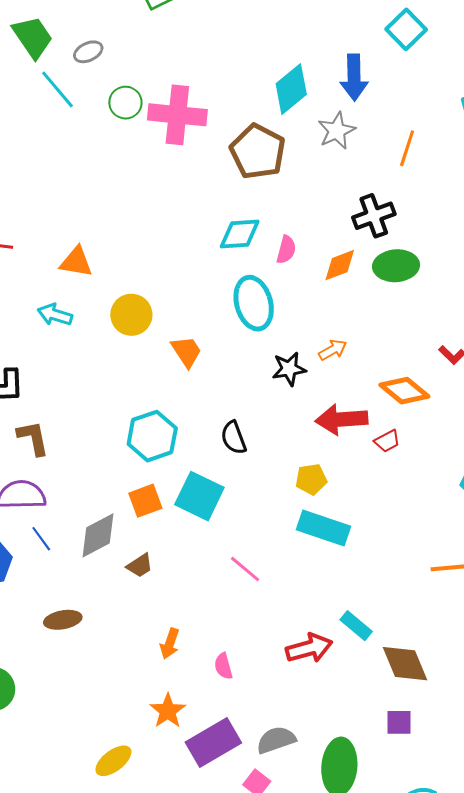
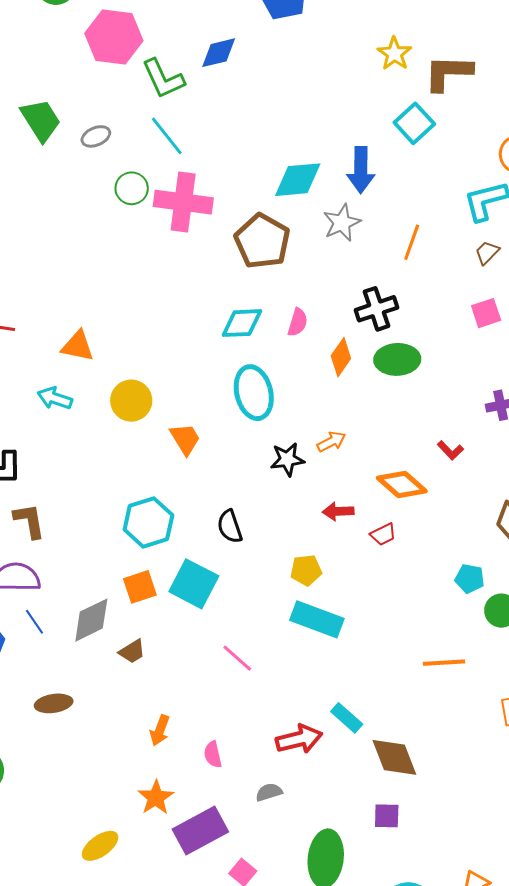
cyan line: (58, 89) -> (167, 136), moved
cyan diamond: (291, 89) -> (298, 180), turned 33
pink semicircle: (286, 250) -> (298, 322), moved
orange diamond: (340, 265) -> (341, 357), turned -36
red arrow: (341, 419) -> (338, 511), size x0.6
gray semicircle: (276, 740) -> (269, 792), moved, size x0.7

